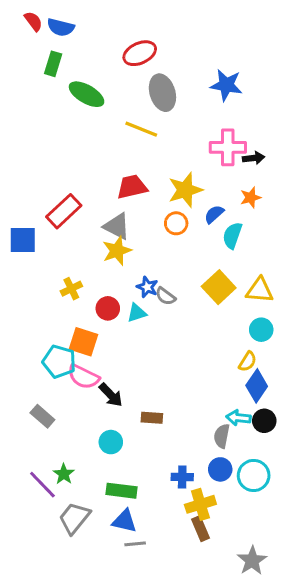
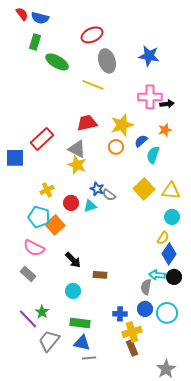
yellow star: (117, 251) -> (77, 165), turned -30
orange square: (83, 342) -> (55, 225), turned 30
cyan pentagon: (59, 362) -> (39, 217), moved
pink semicircle: (83, 377) -> (34, 248), moved

